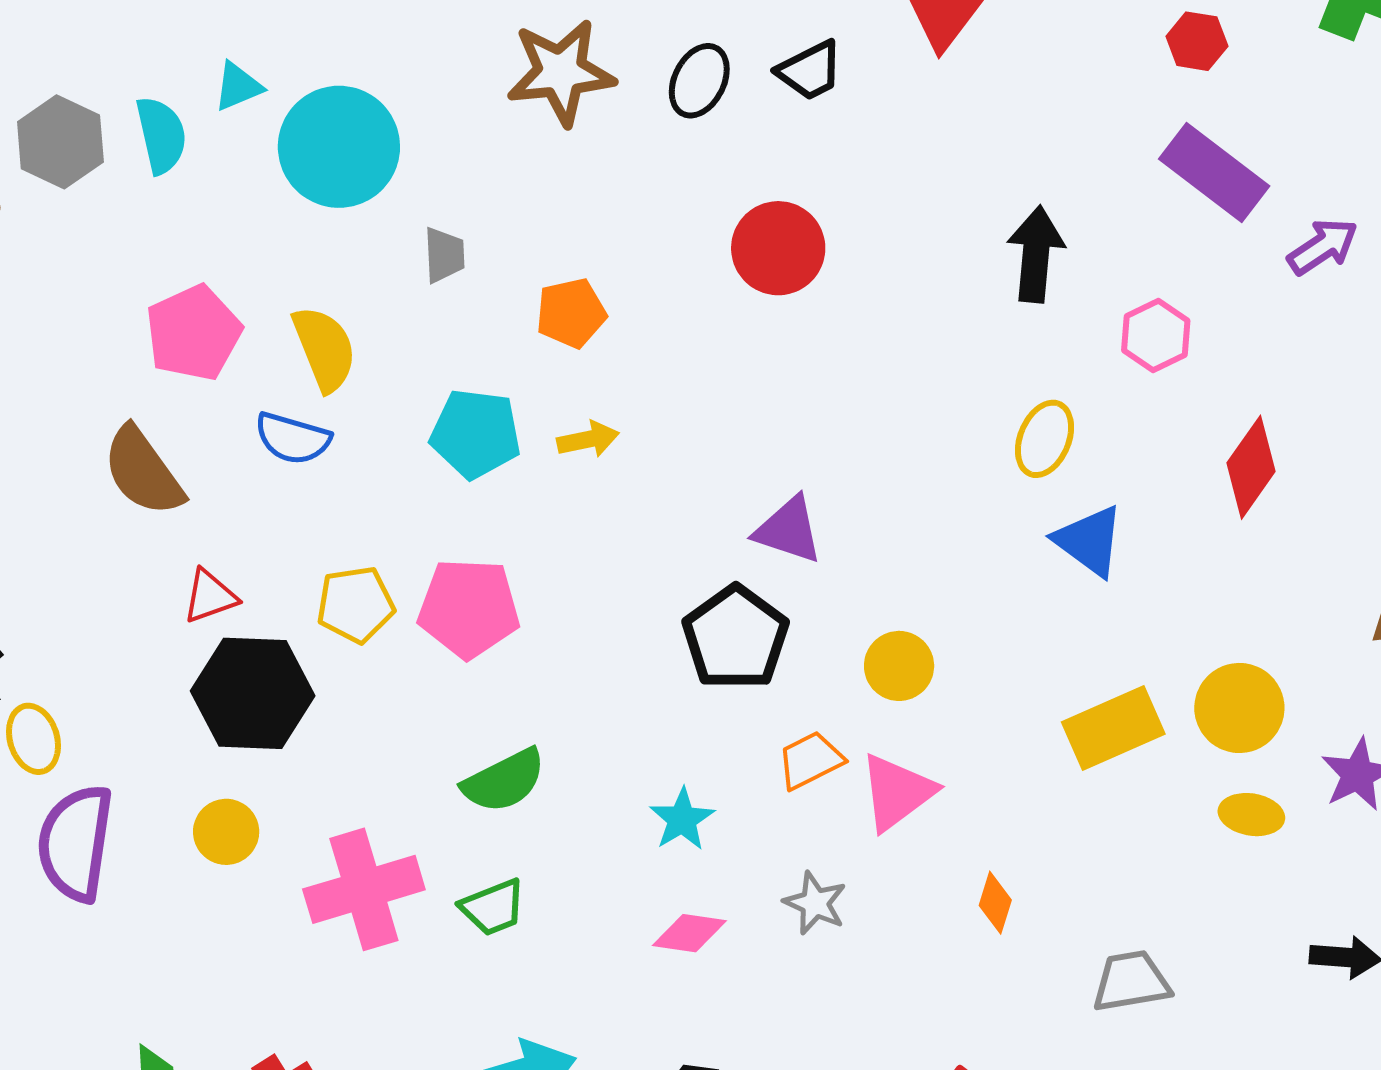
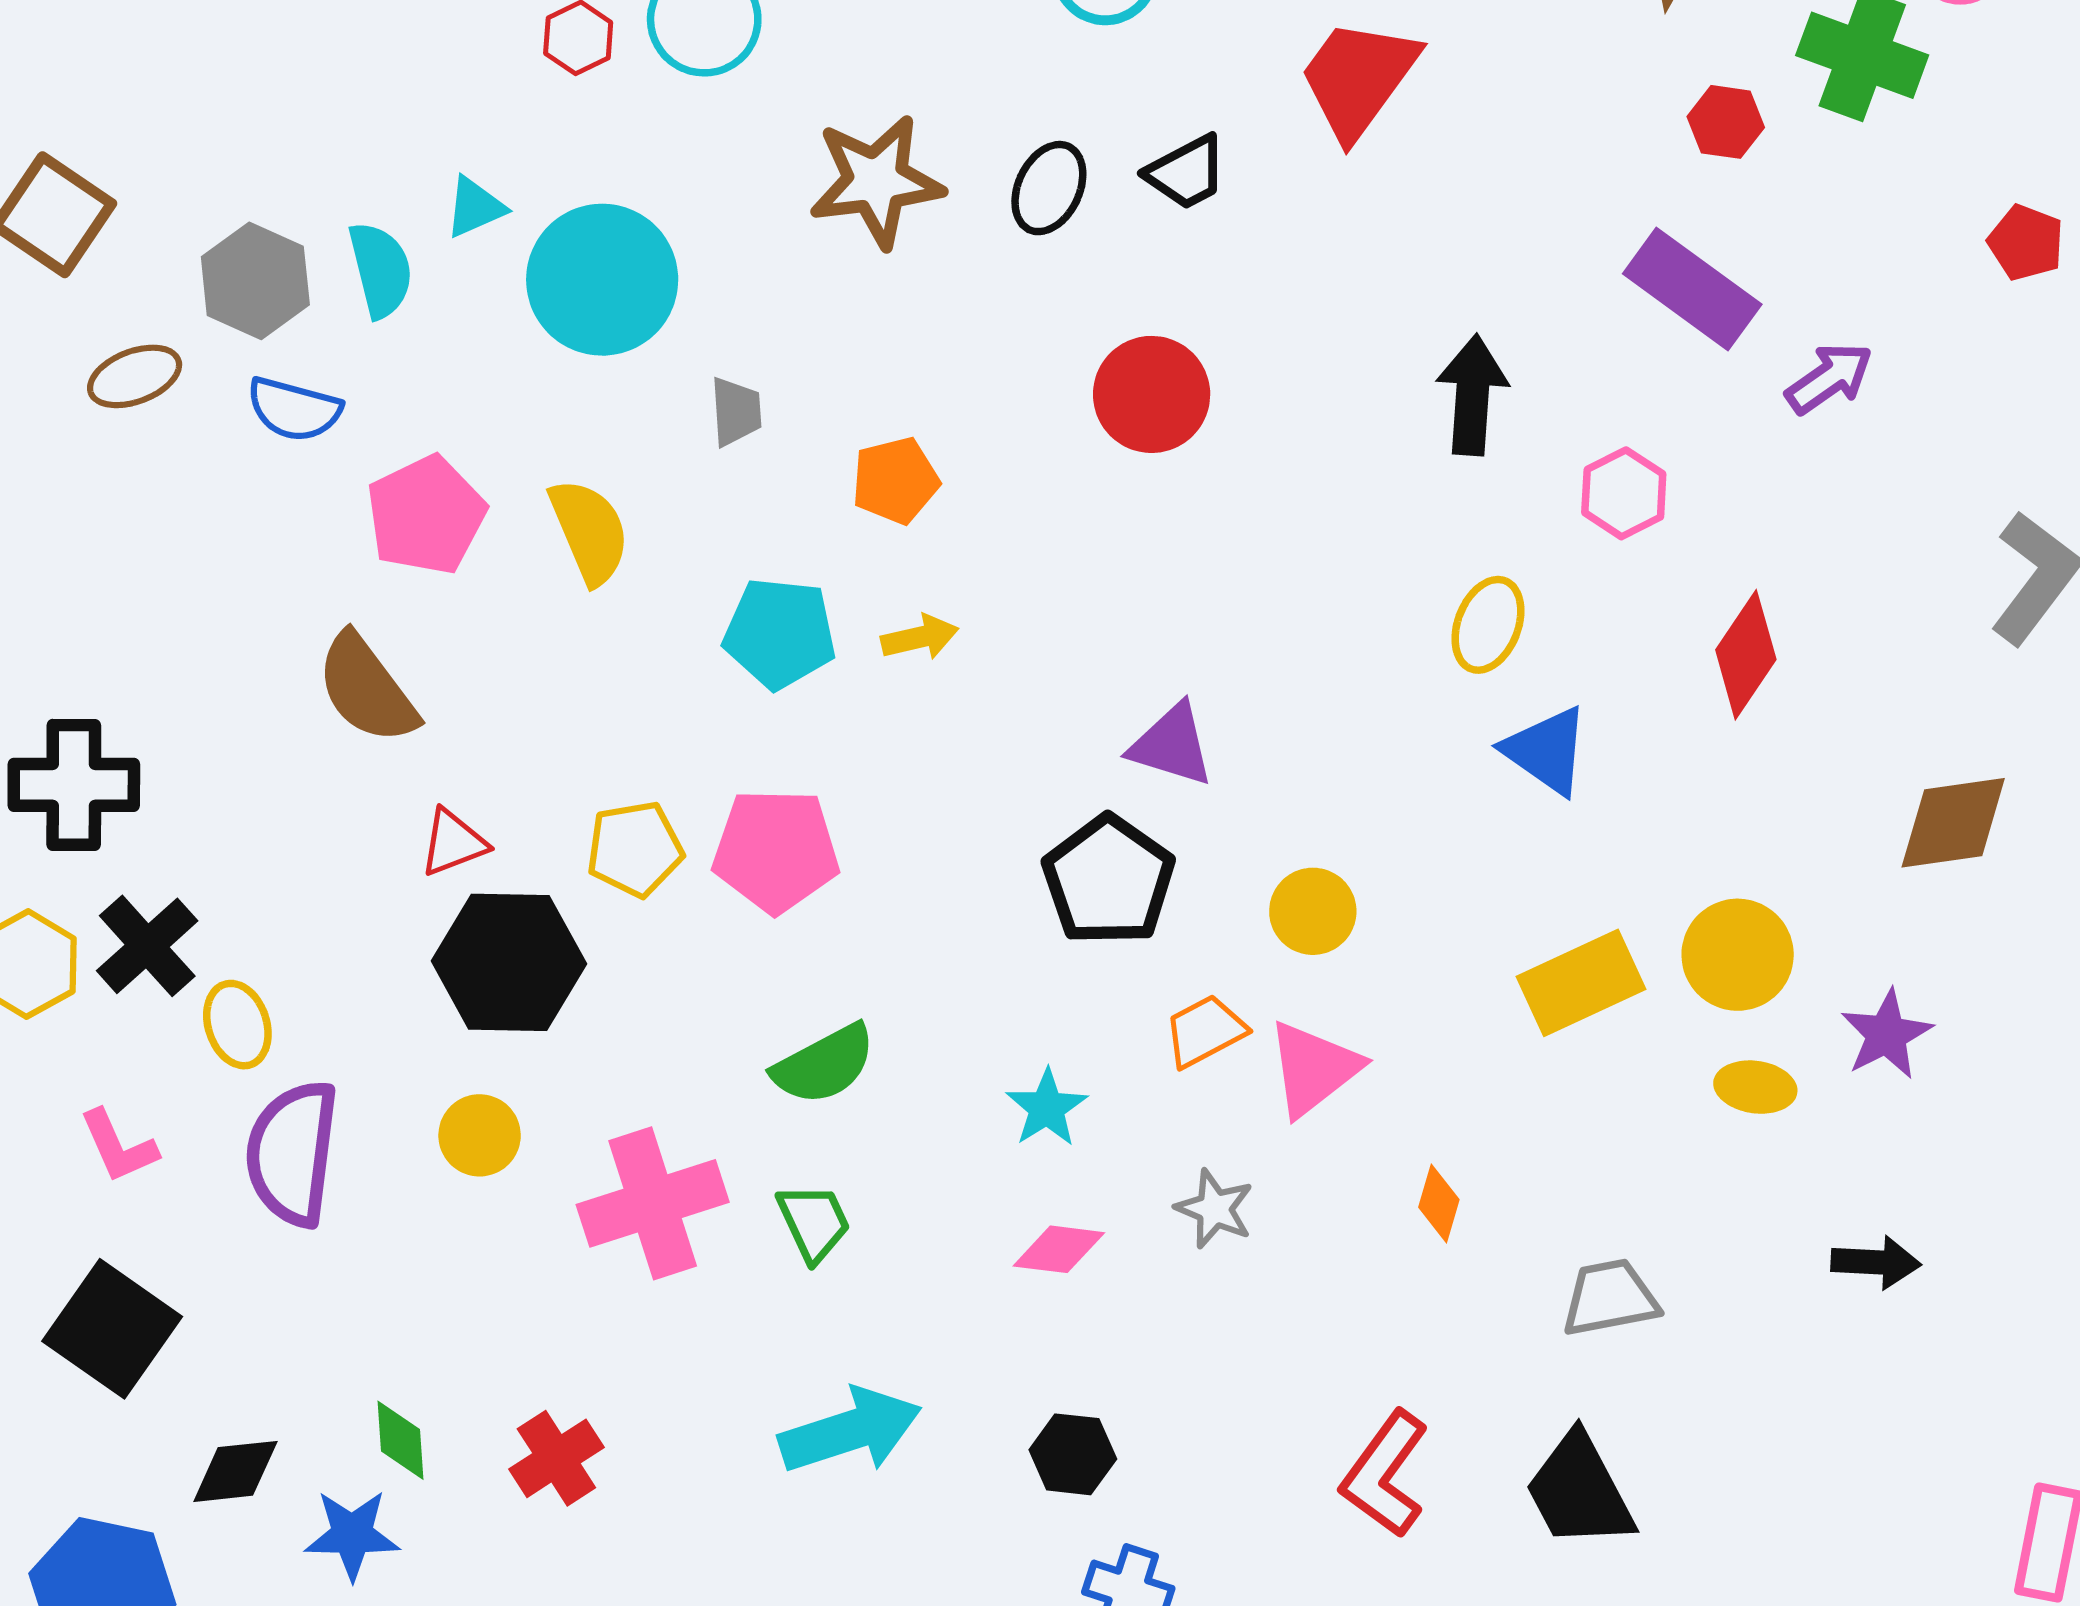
red hexagon: (1197, 41) -> (1726, 122), moved
blue semicircle: (293, 438) -> (294, 409), moved
green trapezoid: (493, 907) -> (814, 1222), turned -92

